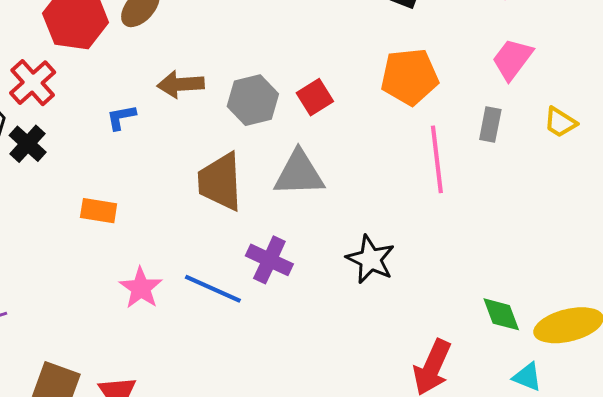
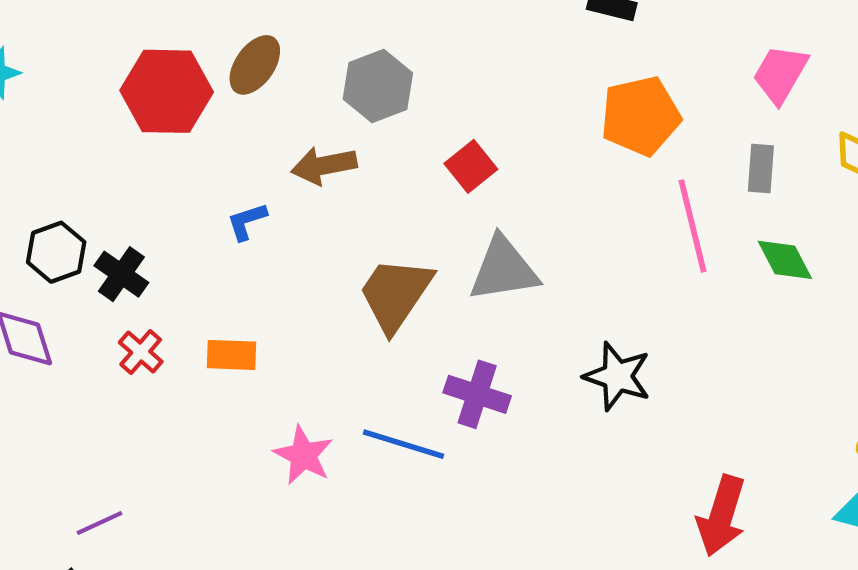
red cross: (33, 83) -> (141, 352), moved, size x0.7
red square: (315, 97) -> (471, 166), moved
gray hexagon: (253, 100) -> (378, 86), moved
brown trapezoid: (220, 182) -> (395, 294), turned 44
green diamond: (501, 314) -> (785, 260), moved

